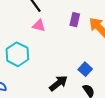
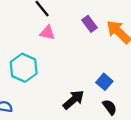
purple rectangle: (75, 20) -> (90, 24), turned -48

